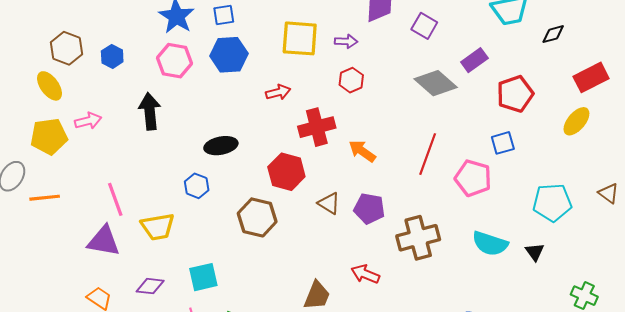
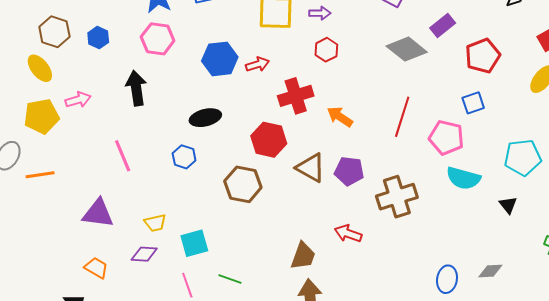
blue hexagon: (229, 55) -> (220, 59), moved
pink line: (115, 199) -> (123, 156), moved
brown triangle: (329, 203) -> (311, 168), size x1.4
yellow trapezoid: (158, 227) -> (155, 223), moved, size x0.7
cyan semicircle: (490, 244) -> (463, 178), moved

